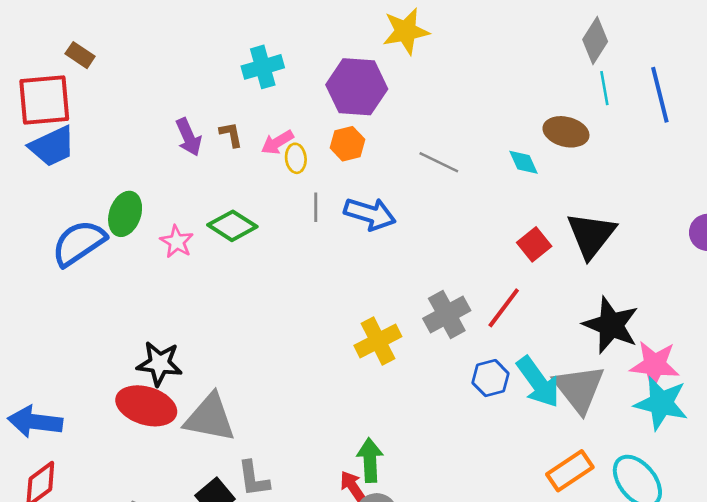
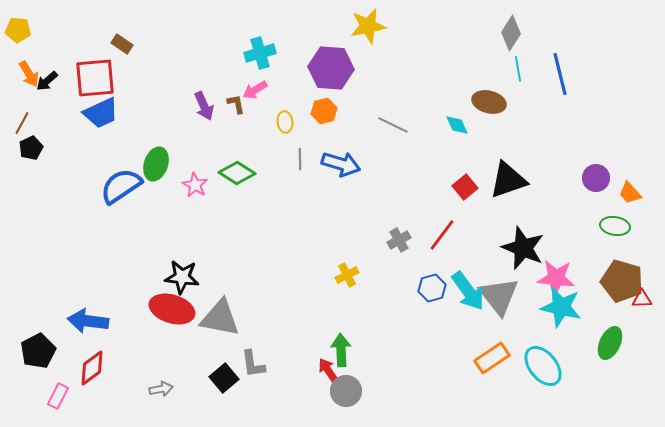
pink arrow: (277, 142) -> (255, 90), moved
black triangle: (591, 235) -> (508, 180), turned 33
gray cross: (447, 315) -> (399, 240), size x0.7
yellow cross: (378, 341) -> (347, 275), moved, size x0.7

